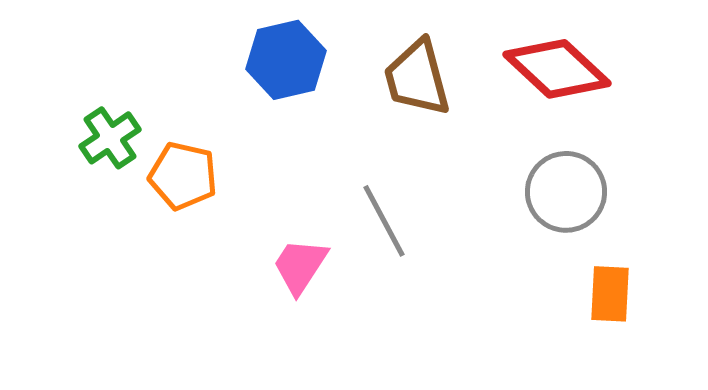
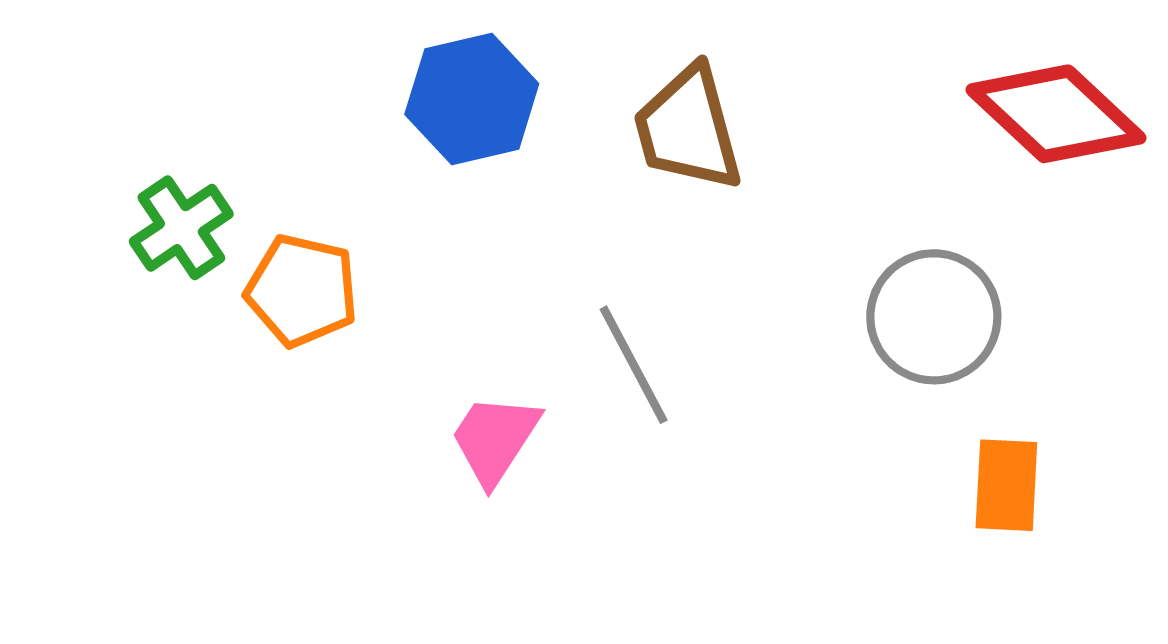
red diamond: (557, 69) -> (1056, 114), moved

